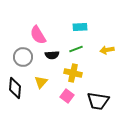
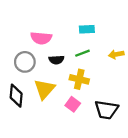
pink semicircle: (38, 35) -> (41, 38), turned -54
yellow triangle: (41, 82) -> (44, 89), size x1.5

